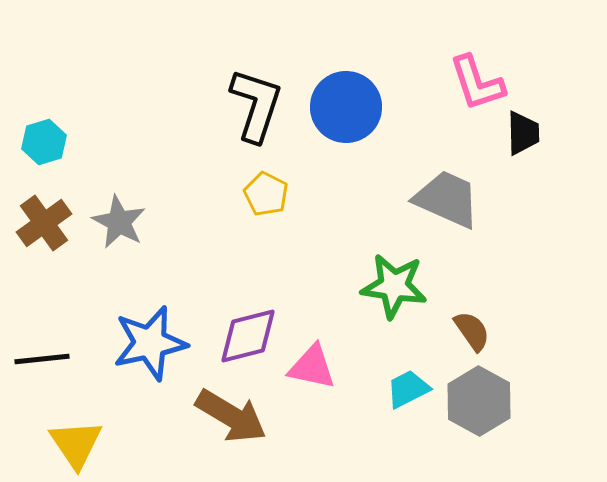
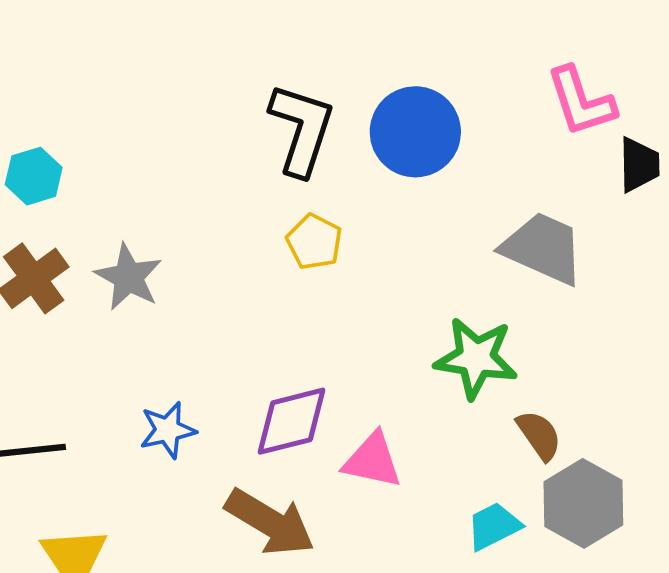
brown semicircle: (472, 331) -> (539, 435), moved
blue star: (150, 343) -> (168, 430), size x0.6
cyan trapezoid: (408, 389) -> (494, 526), moved

